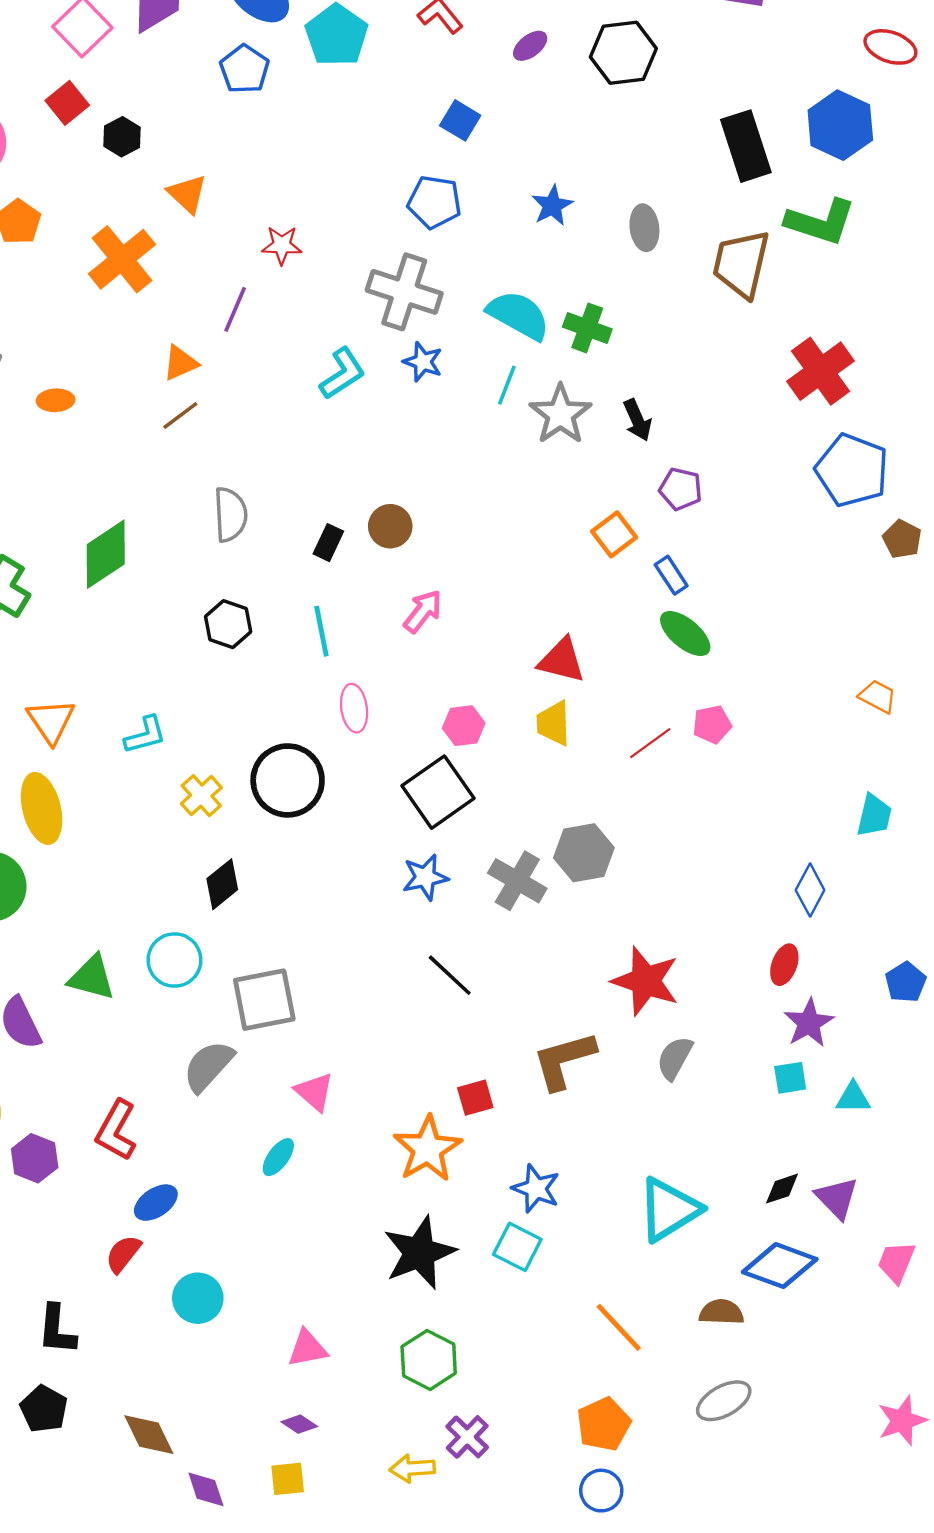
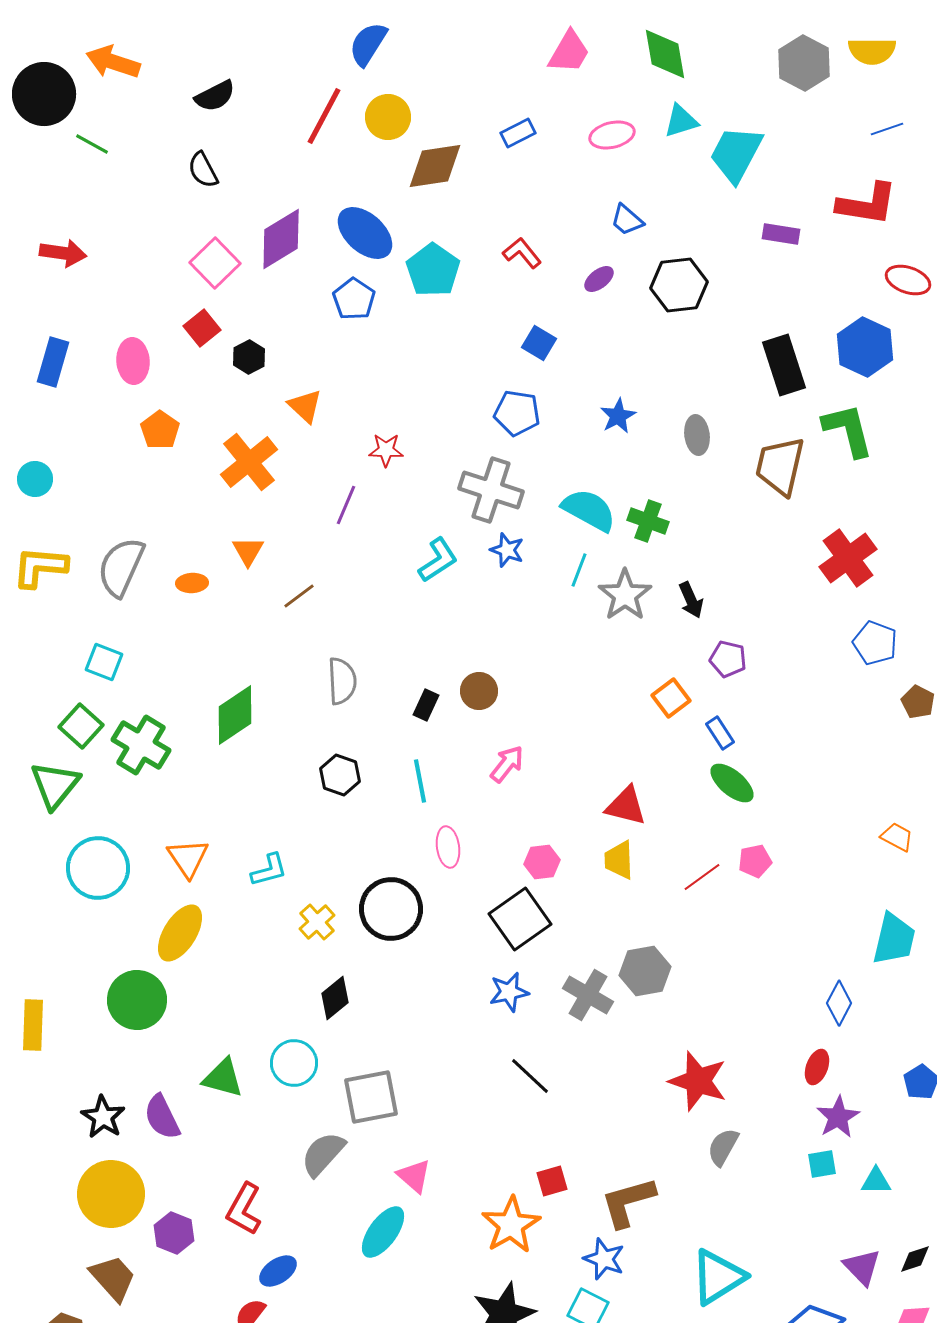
green L-shape: (821, 222) -> (848, 430), turned -122
orange triangle: (180, 363) -> (248, 551), moved, turned -36
blue pentagon: (852, 470) -> (875, 643), size x0.7
yellow ellipse: (42, 808) -> (180, 933), turned 46
cyan trapezoid: (874, 815) -> (894, 939), size x1.4
brown L-shape: (564, 1060) -> (628, 1202), moved
cyan ellipse: (278, 1157) -> (383, 1232), size x1.6
black diamond: (782, 1189) -> (915, 1259), moved

